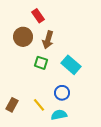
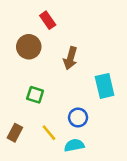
brown arrow: (48, 40) -> (70, 58), moved
green square: (41, 63) -> (35, 95), moved
cyan rectangle: (71, 65) -> (105, 86), moved, turned 36

